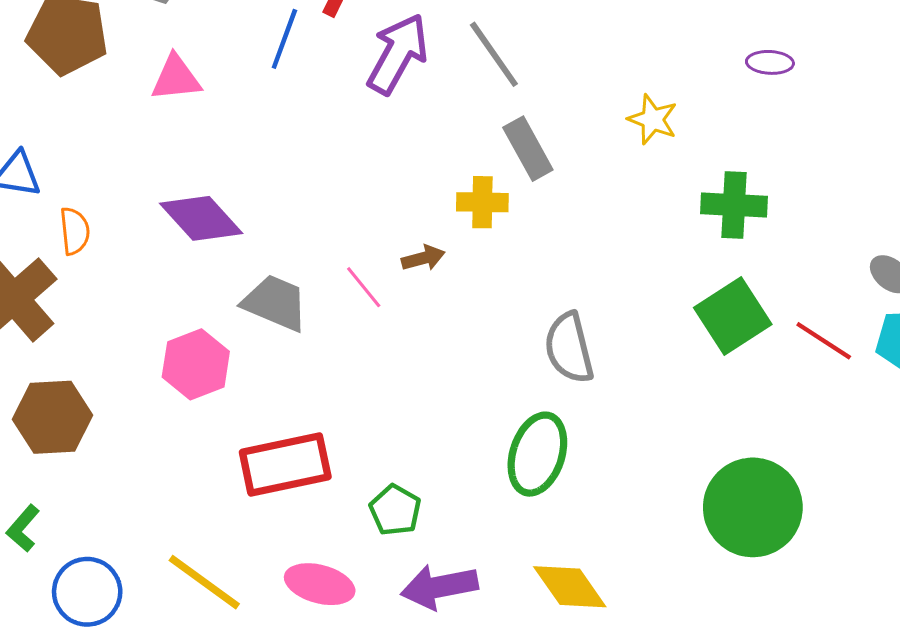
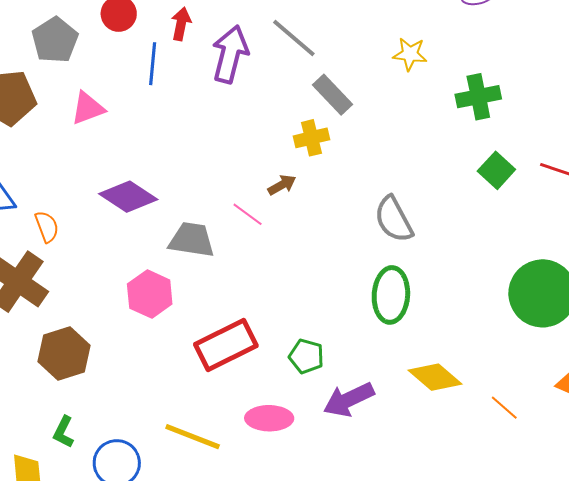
green square: (733, 316) -> (496, 170), size x0.7

